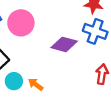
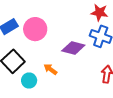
orange arrow: (36, 84) -> (50, 69), moved

